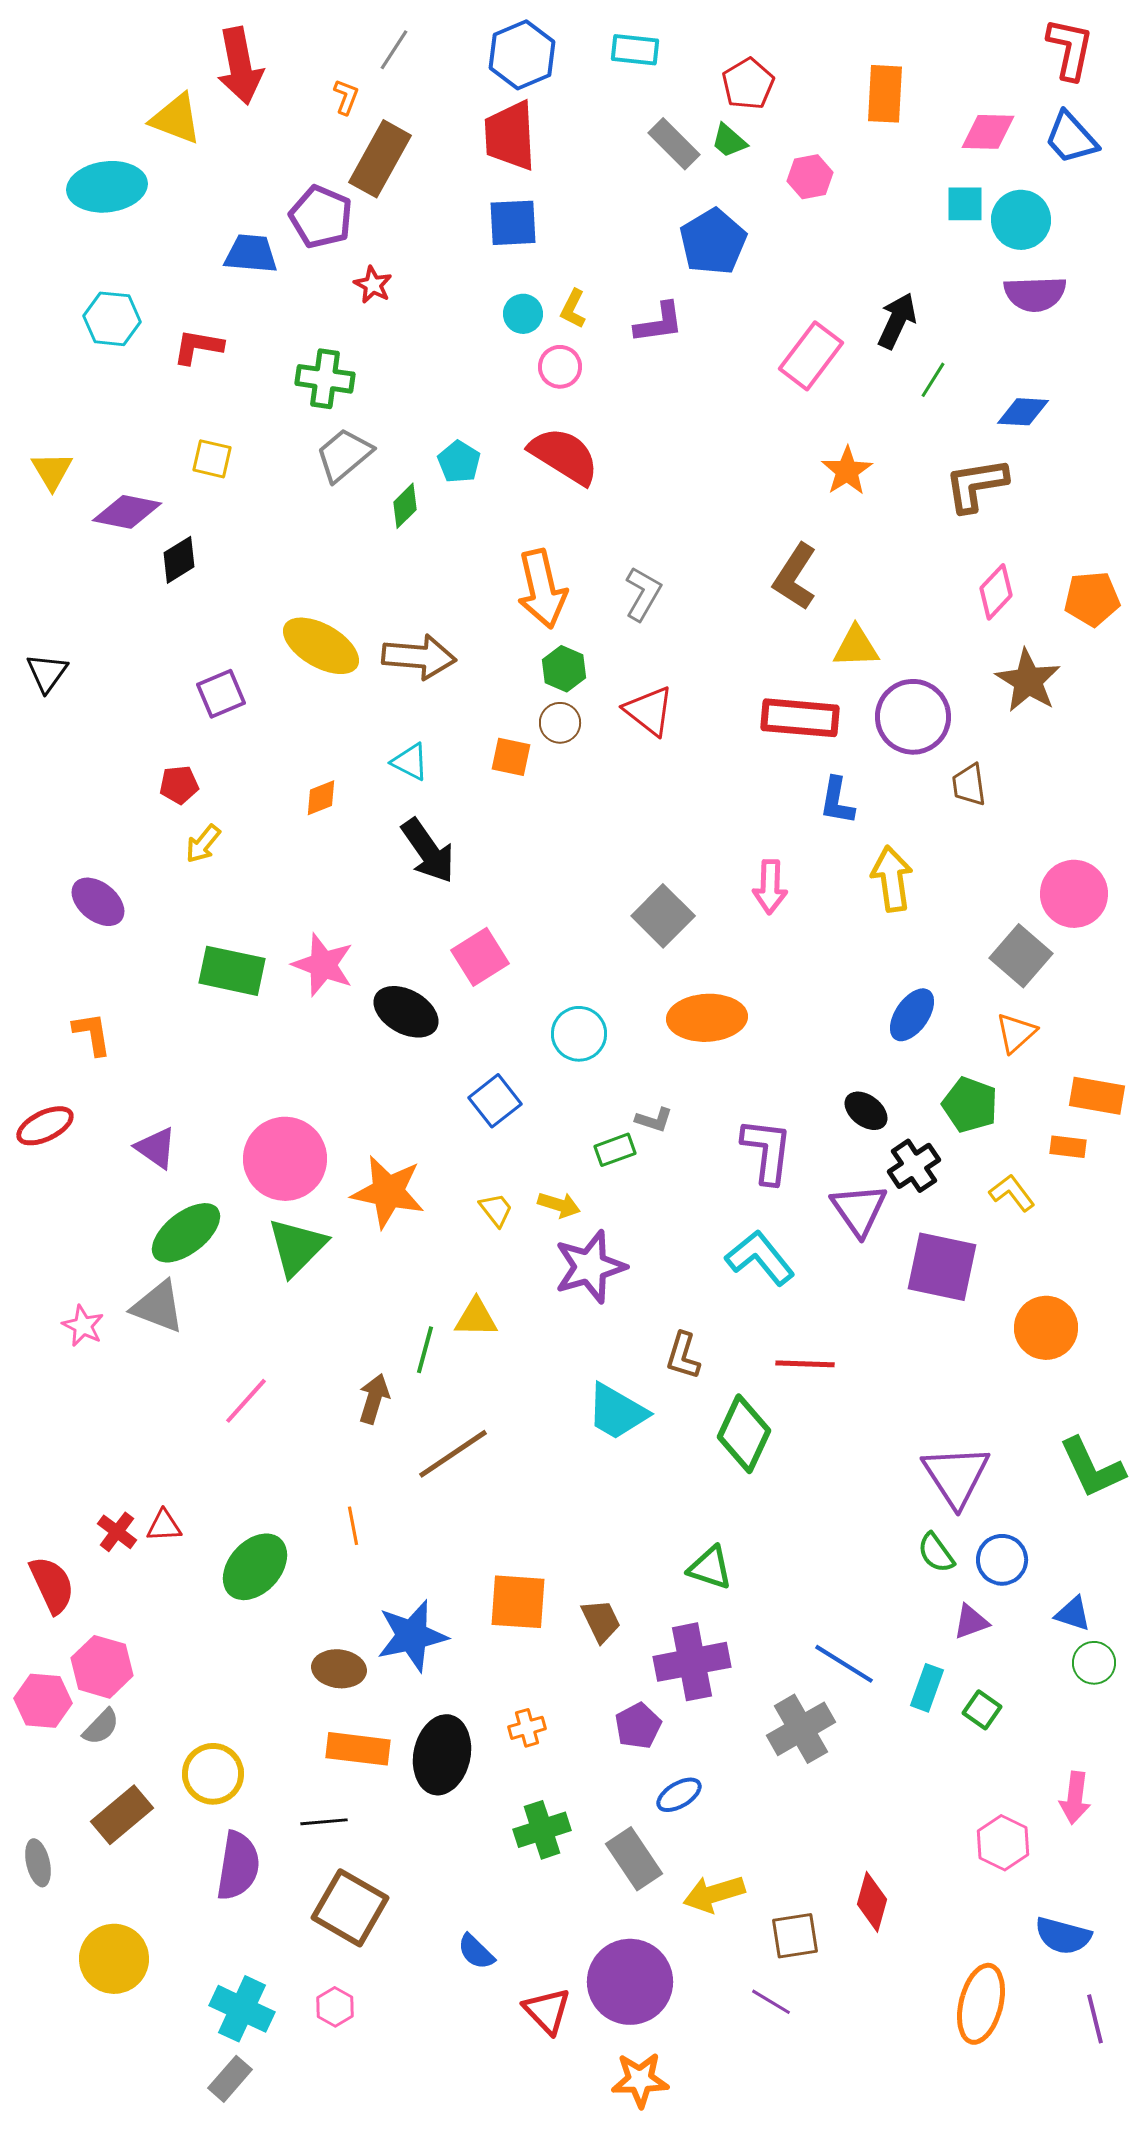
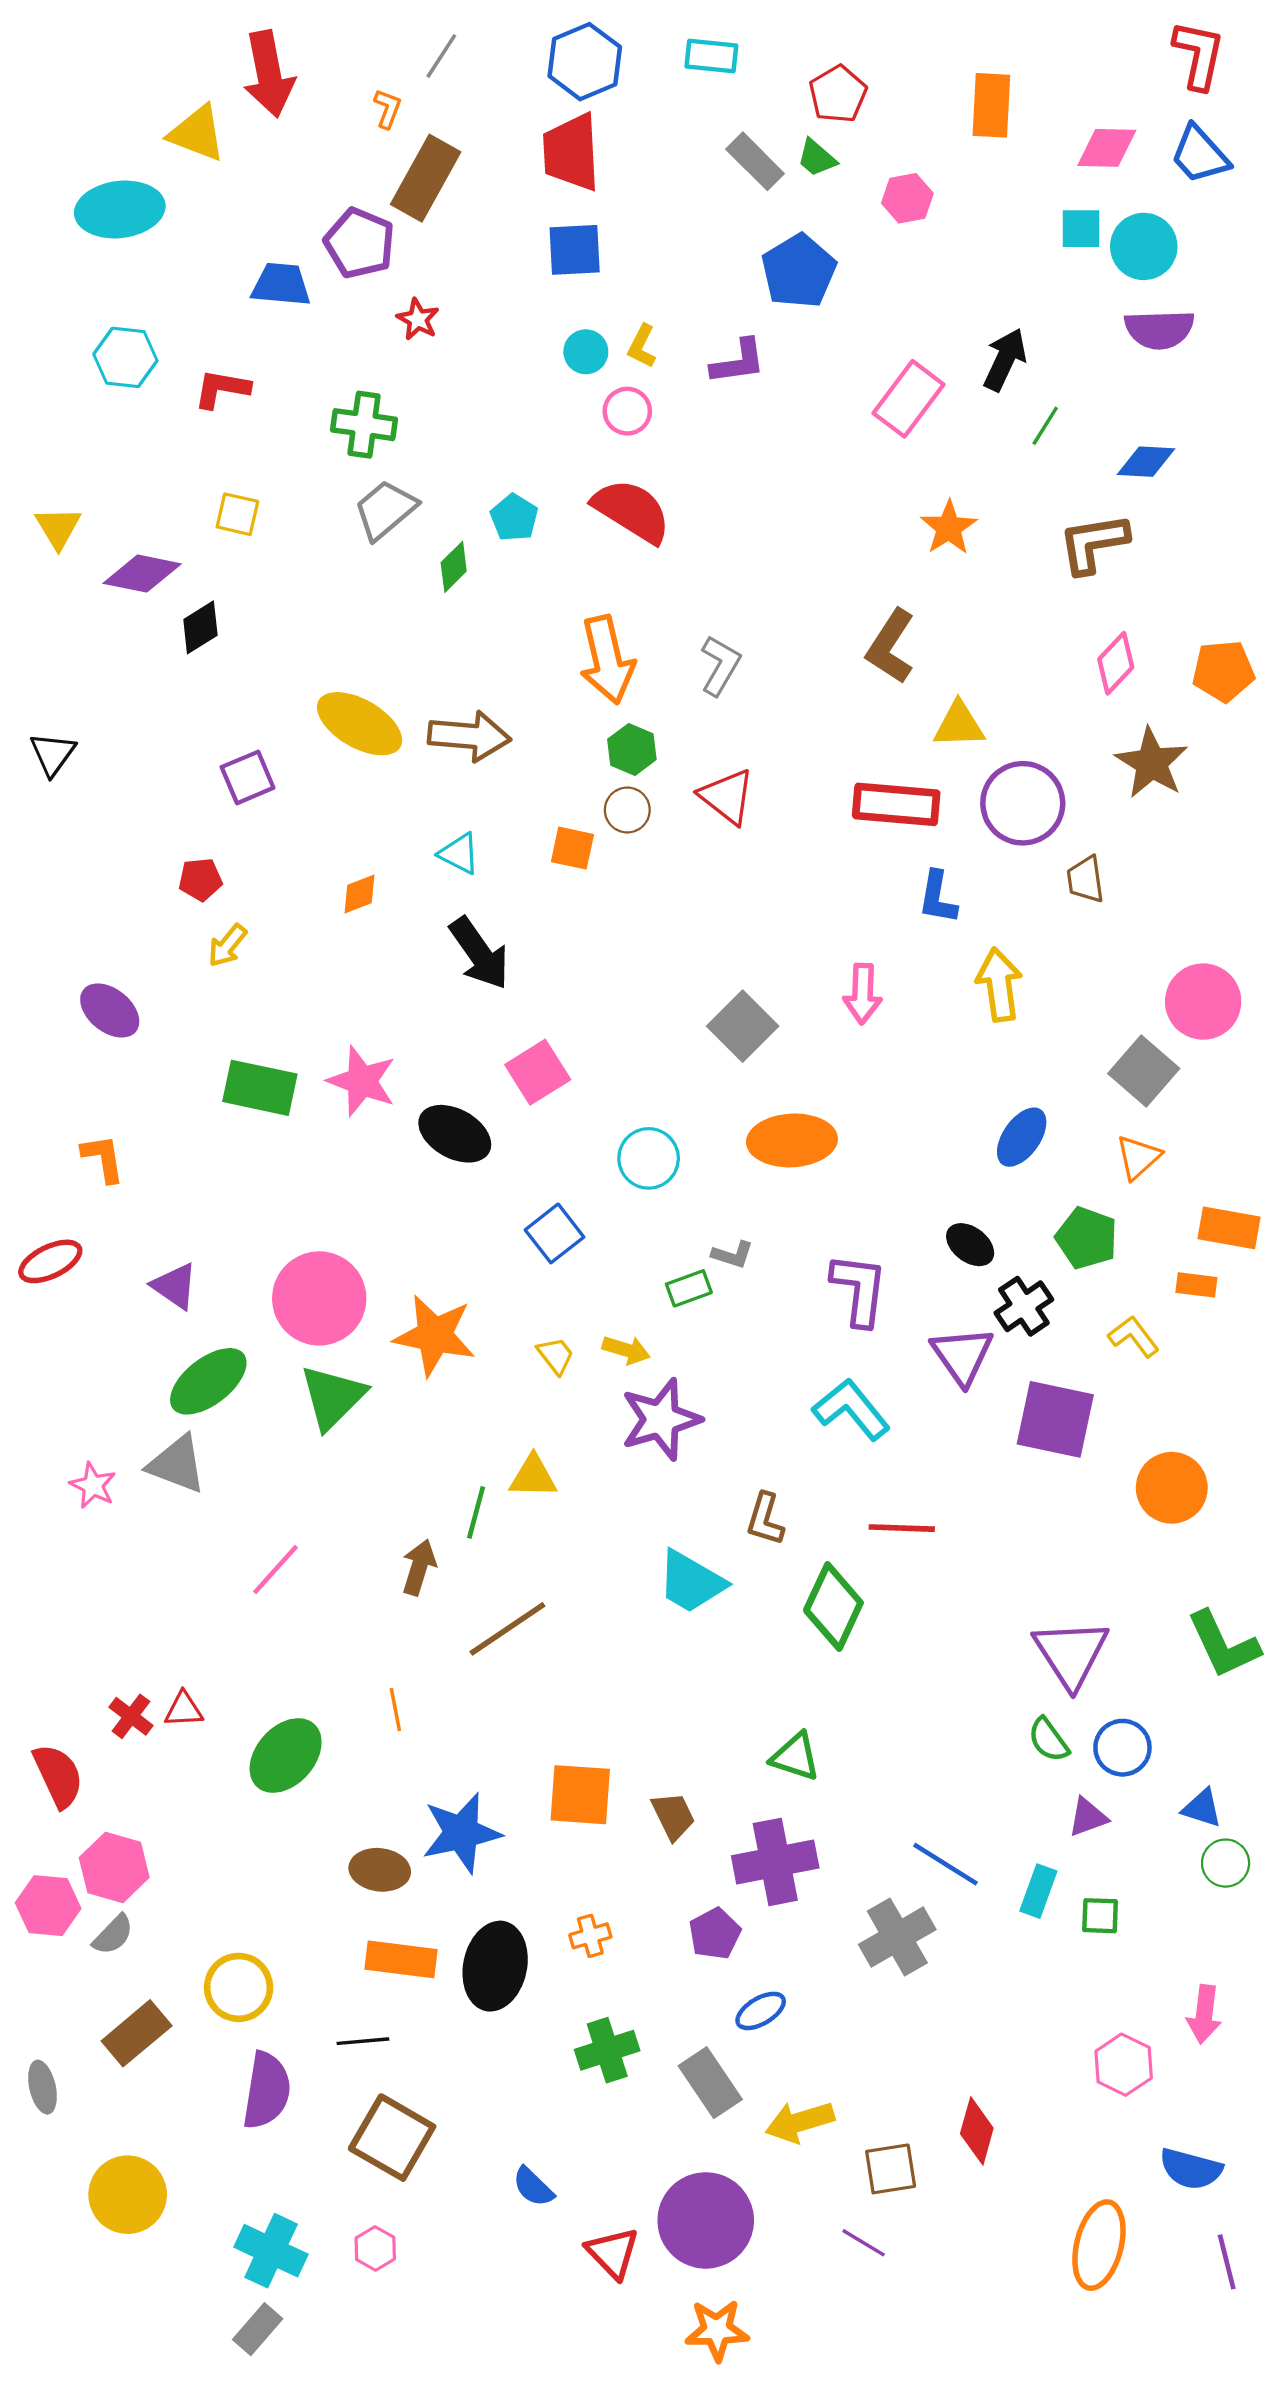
green square: (982, 1710) -> (1100, 1916), turned -33

